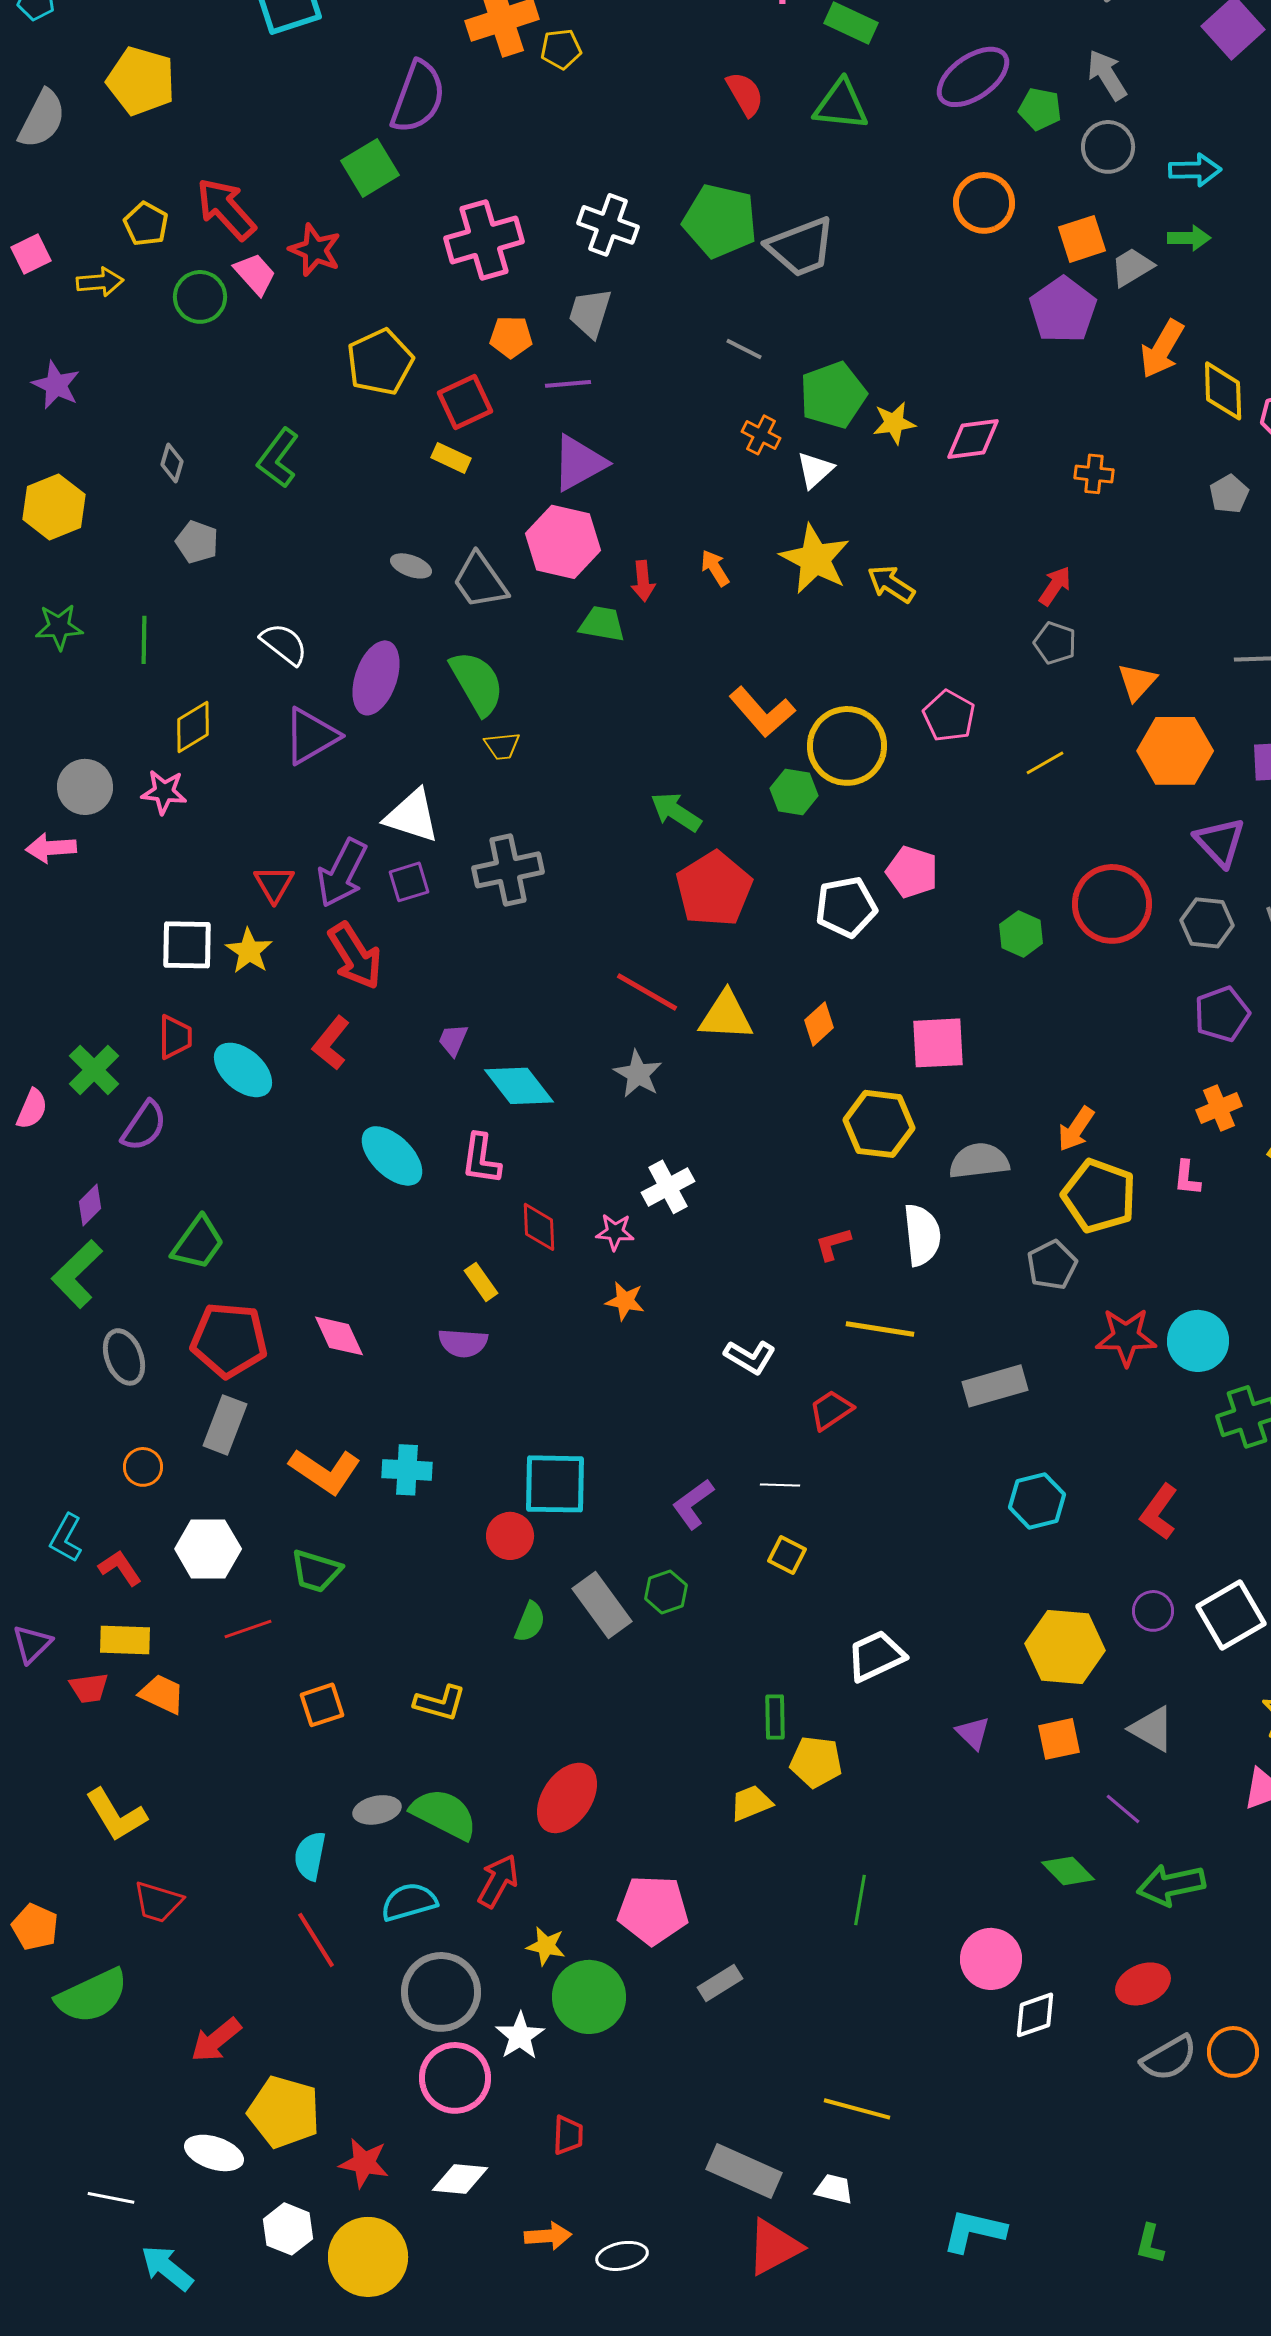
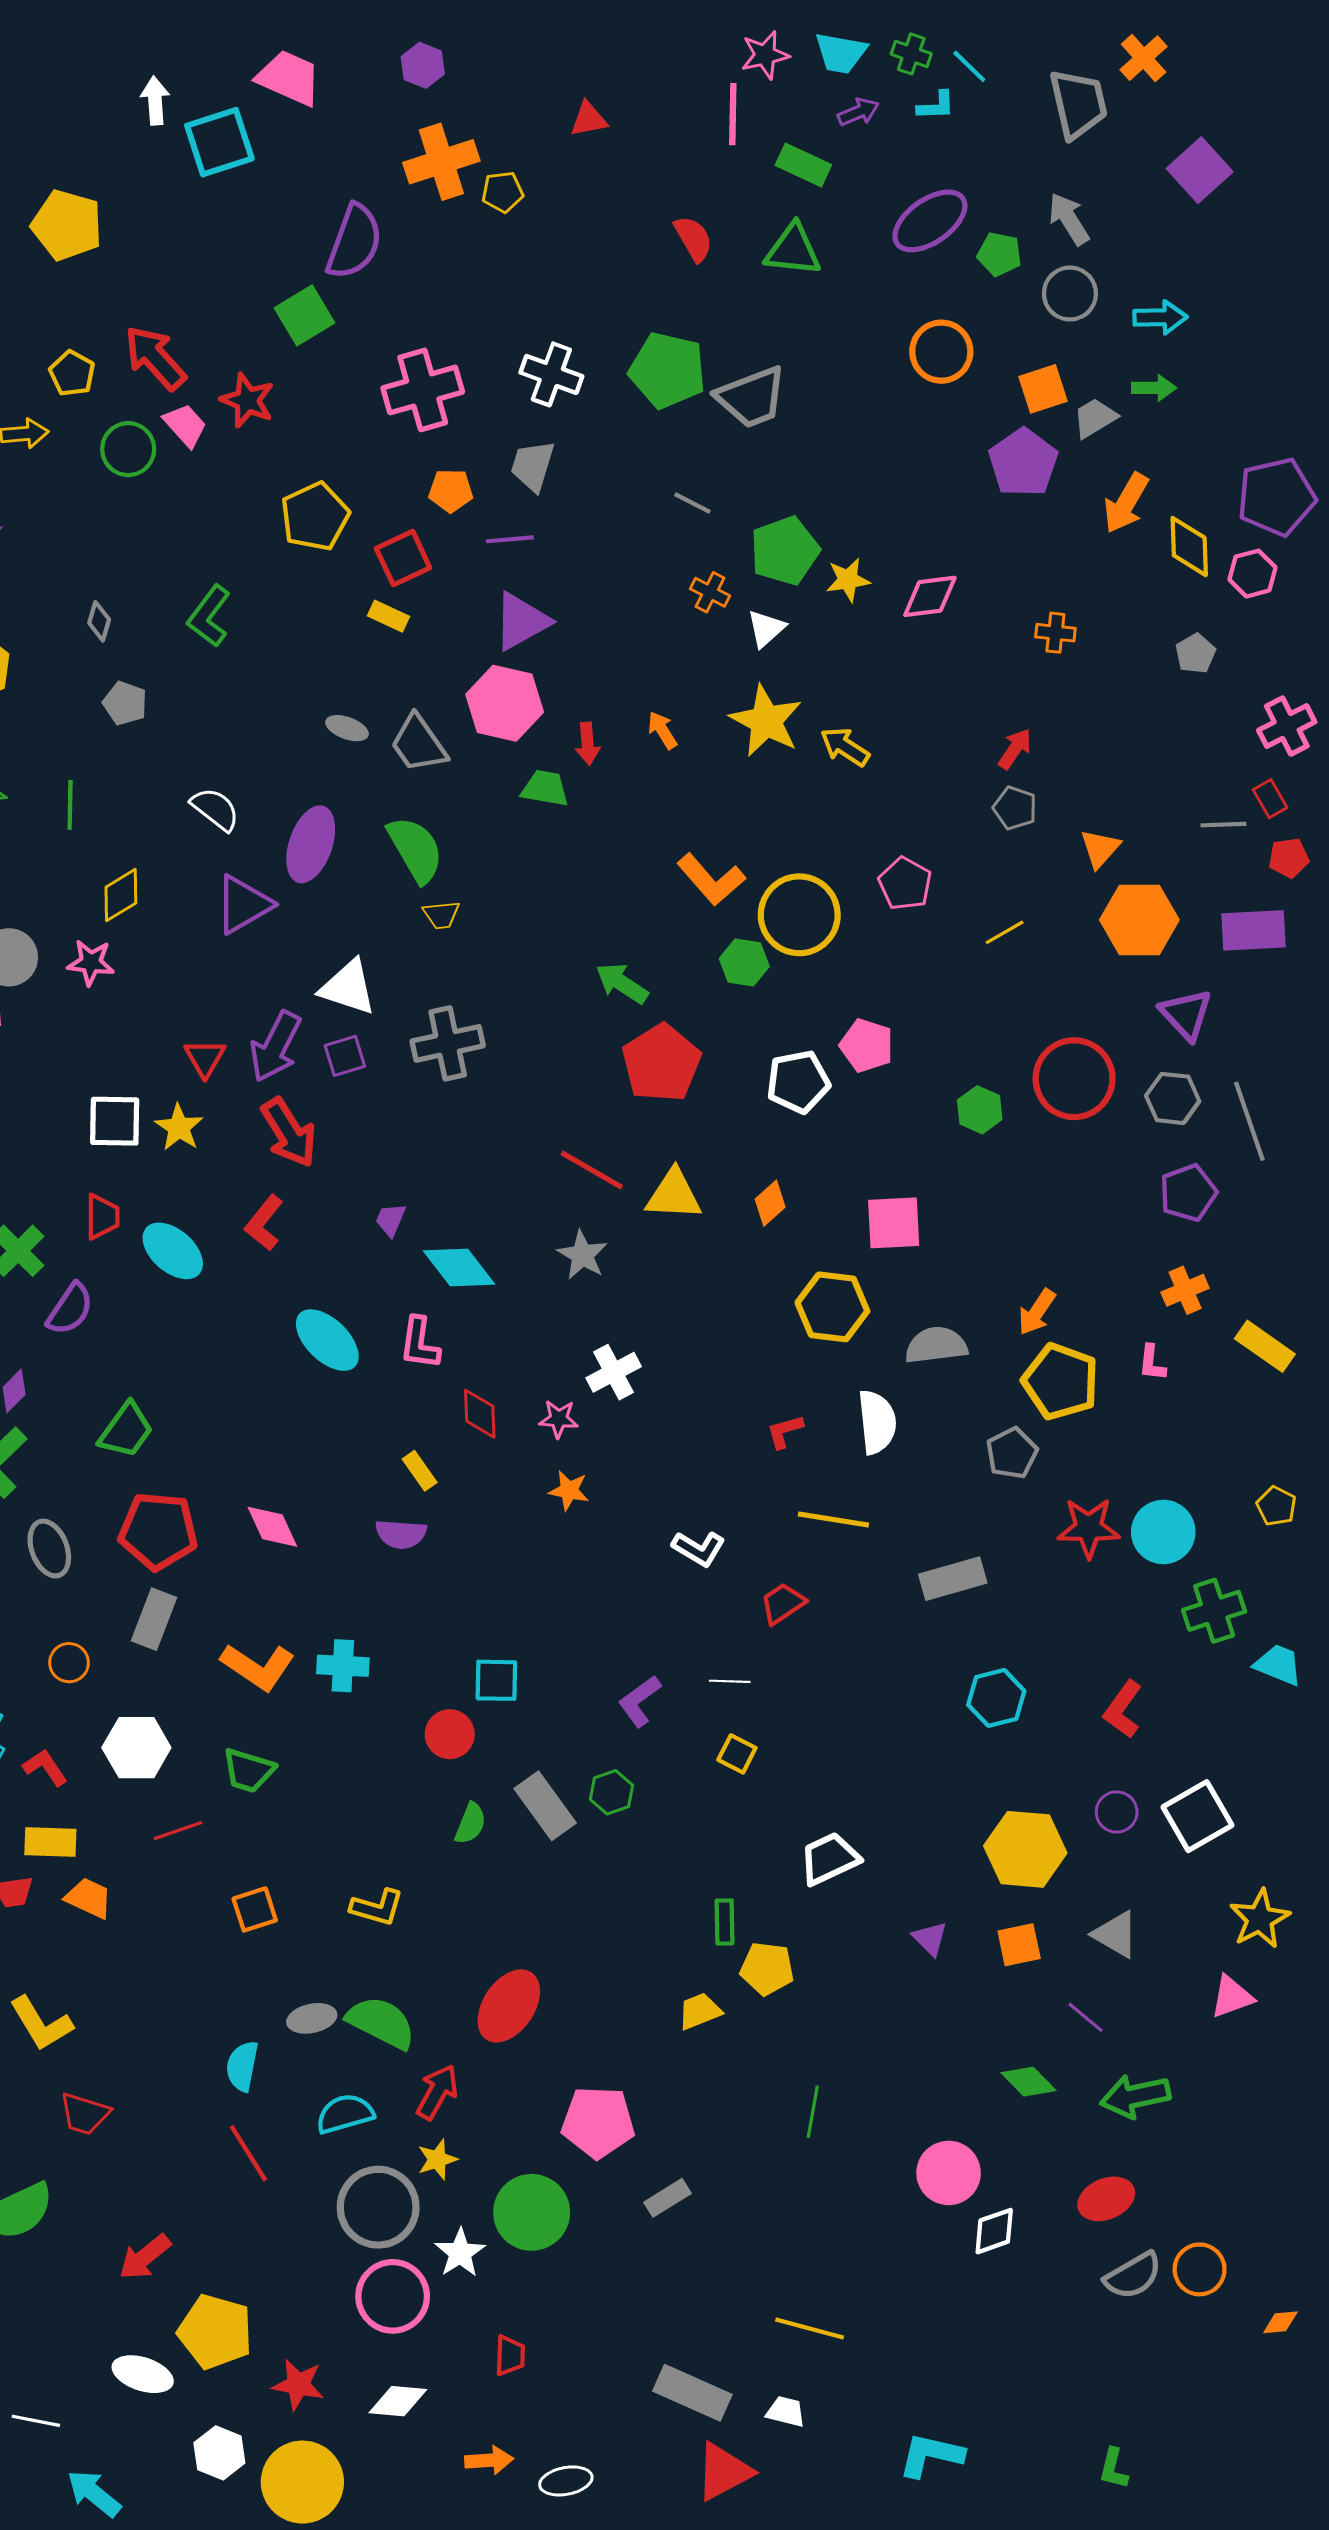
cyan square: (555, 1484) -> (496, 1680), size x0.7
yellow star: (546, 1946) -> (437, 2159), moved, turned -30

